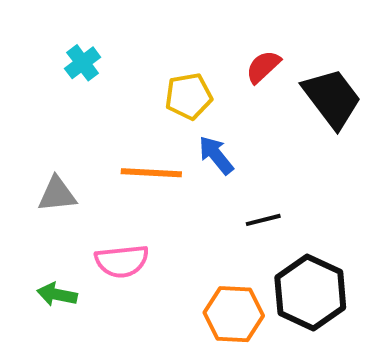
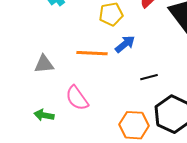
blue arrow: (216, 155) -> (125, 44), turned 90
pink semicircle: (122, 261) -> (77, 98), turned 60

